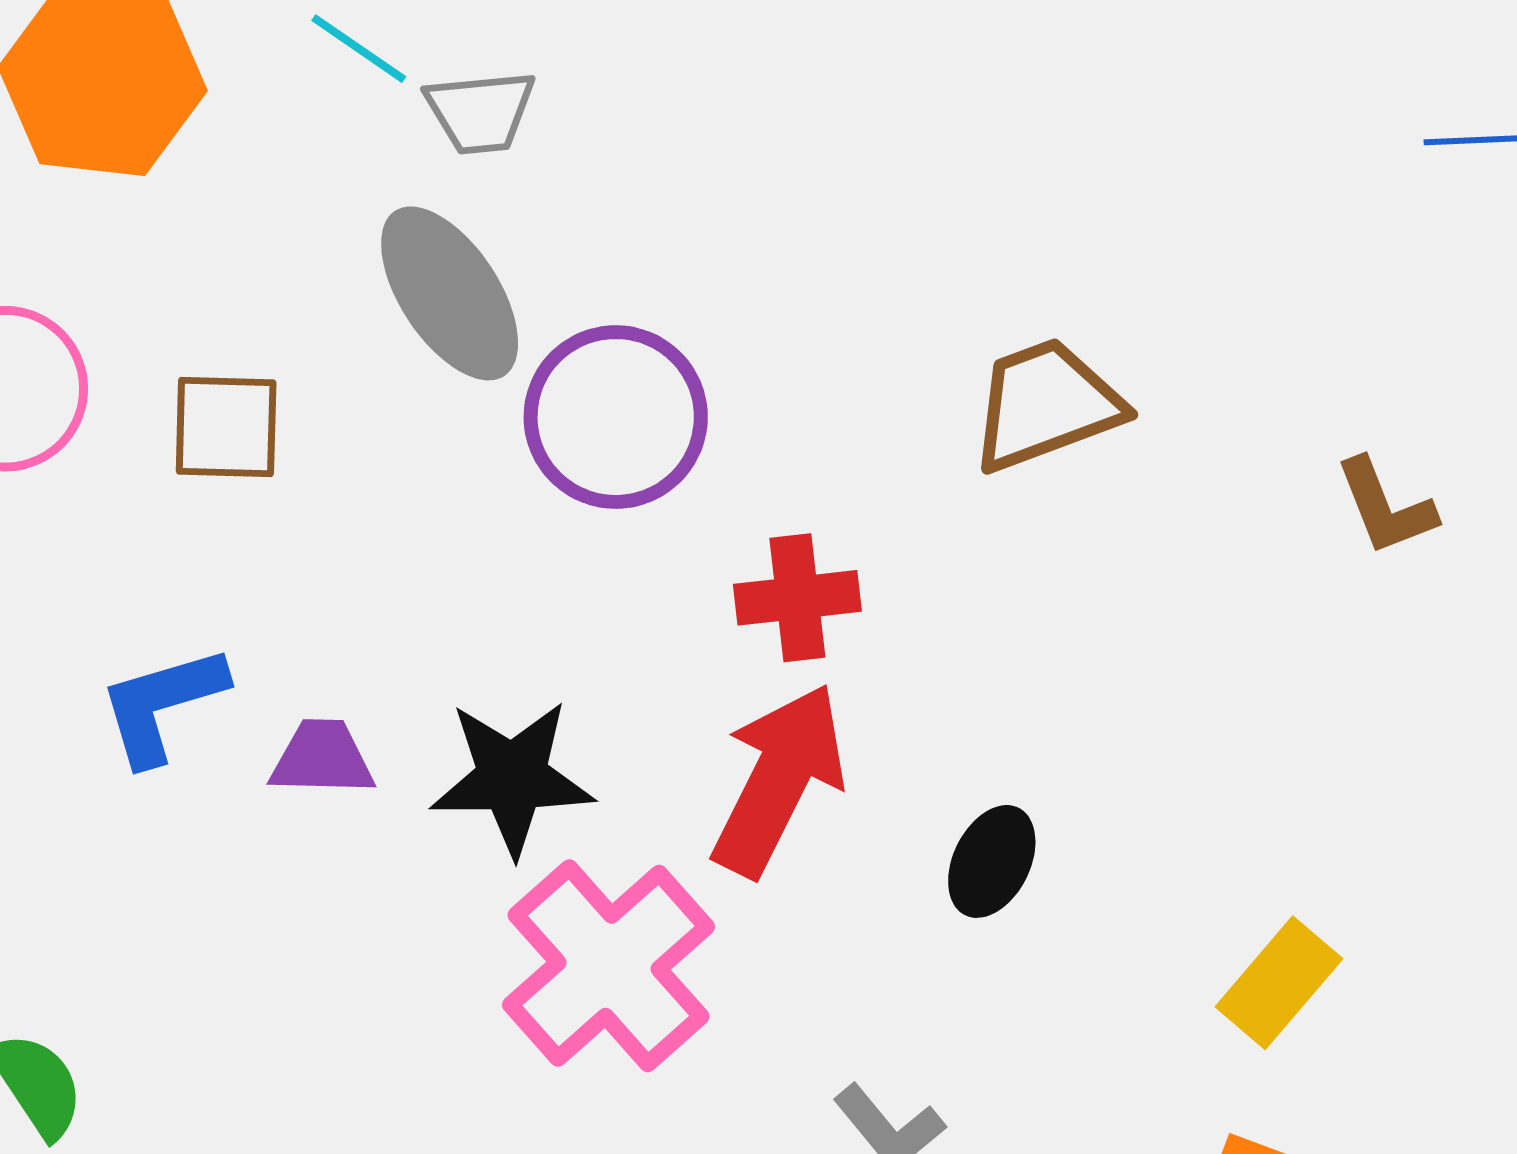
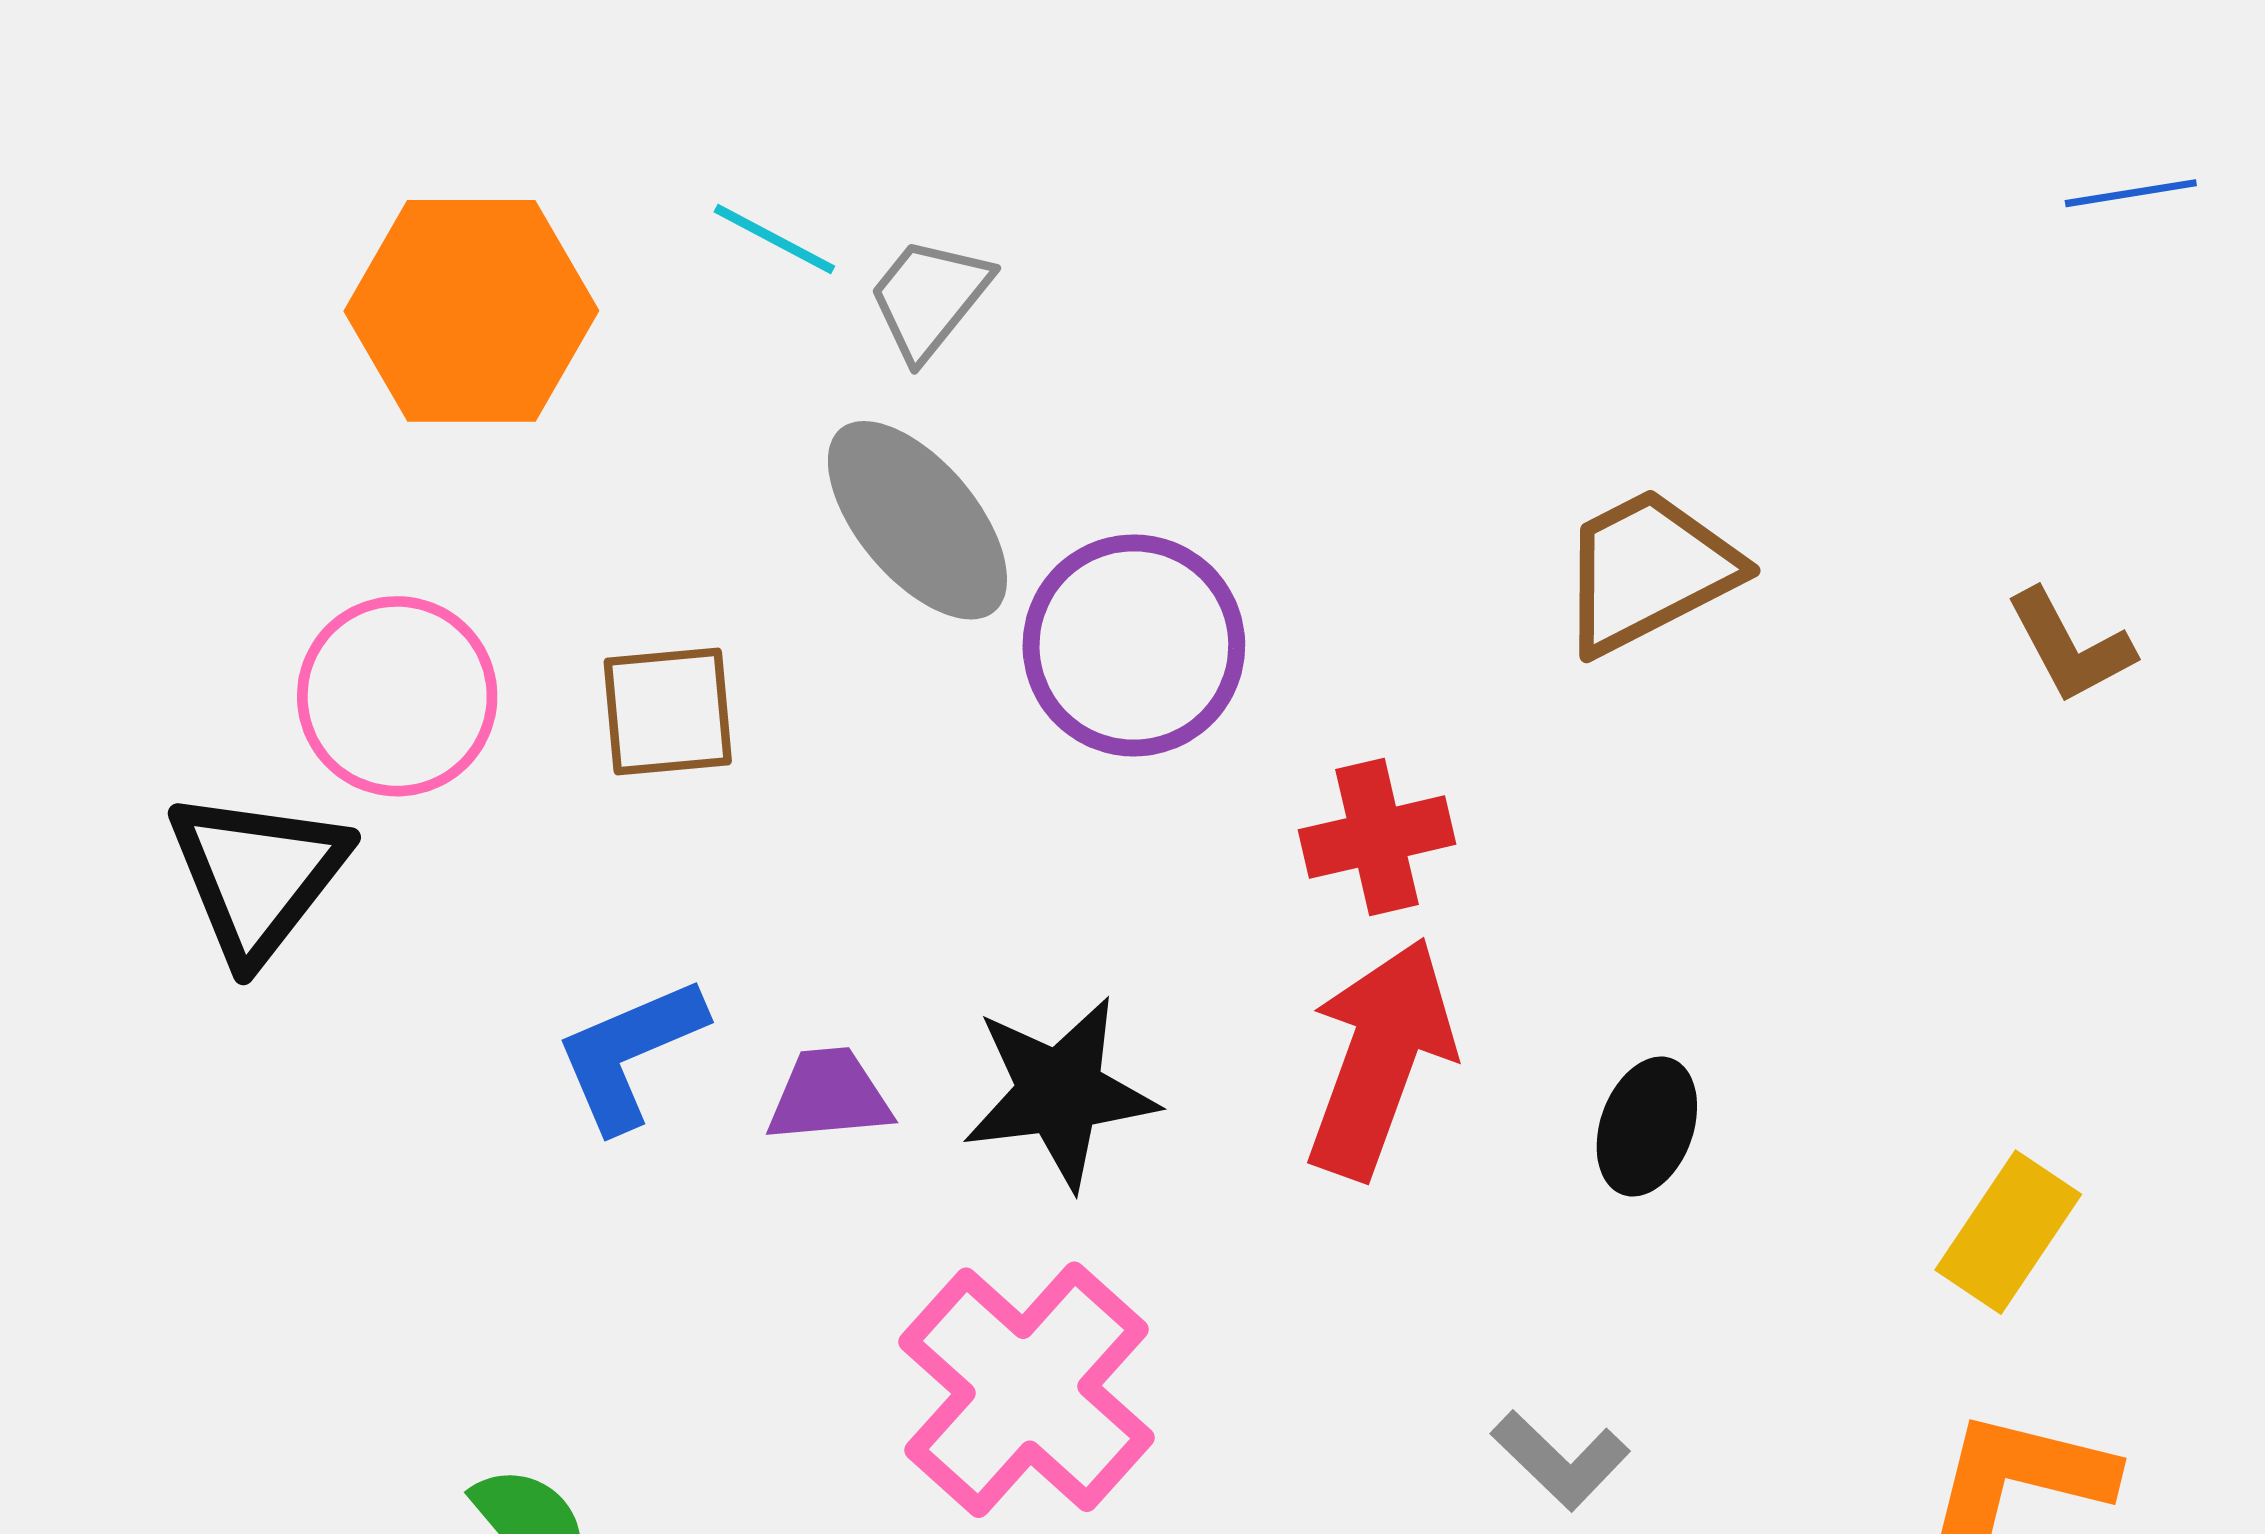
gray trapezoid: (480, 112) -> (929, 298), turned 141
pink cross: (609, 966) -> (1026, 1390), moved

